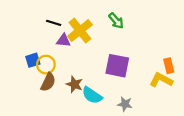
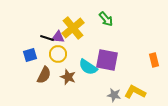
black line: (54, 23) -> (47, 38), moved
yellow circle: (46, 65) -> (58, 54), moved
yellow L-shape: (161, 80) -> (135, 92), moved
cyan semicircle: (92, 95) -> (88, 67), moved

